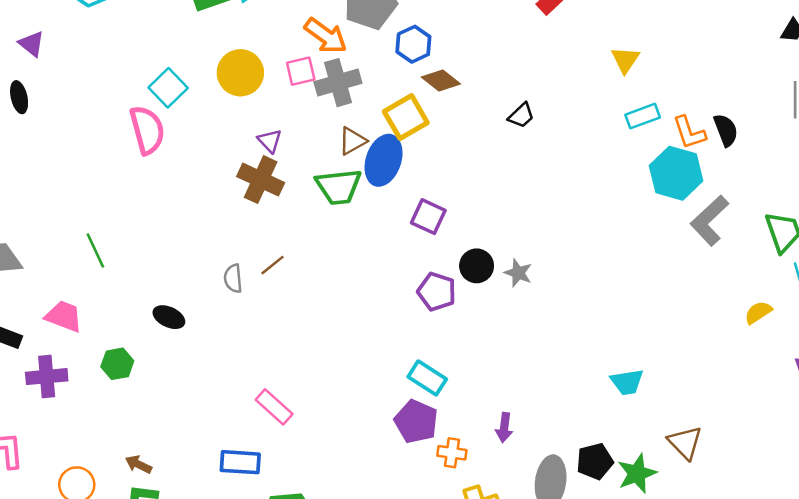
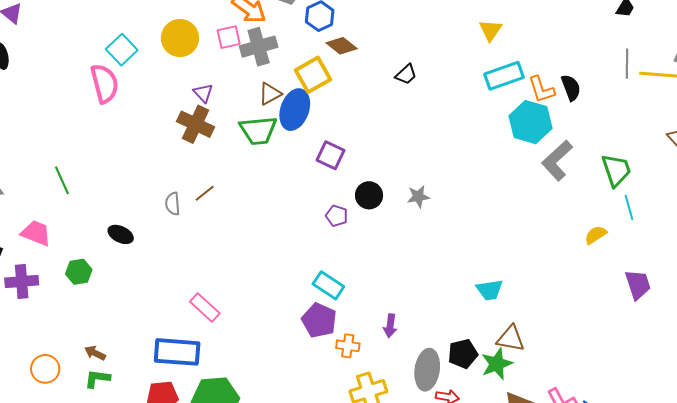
cyan rectangle: (643, 116) -> (504, 76), size x1.4
gray star: (518, 273) -> (418, 197), moved, turned -30
purple pentagon: (437, 292) -> (337, 216), size x0.7
brown triangle: (685, 443) -> (511, 339), moved, turned -36
blue rectangle: (240, 462) -> (177, 352), size x1.4

